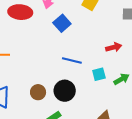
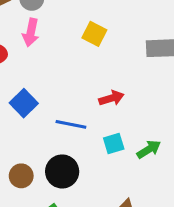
blue square: (62, 23) -> (24, 103), moved
red arrow: (114, 47) -> (111, 98), moved

